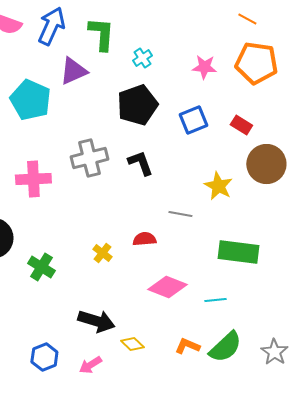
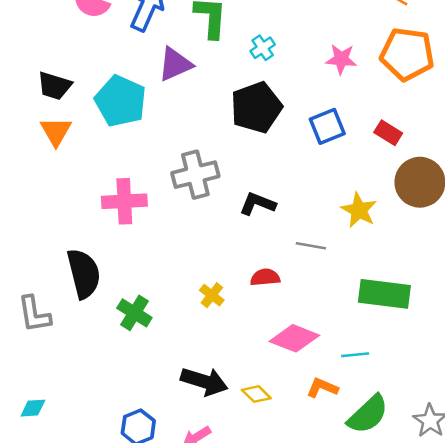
black L-shape: (140, 163) -> (258, 204), moved, turned -48
yellow diamond: (132, 344) -> (256, 394), moved
orange L-shape: (187, 346) -> (322, 388), moved

